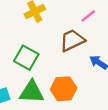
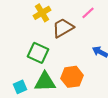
brown trapezoid: (72, 40) -> (63, 28), moved

